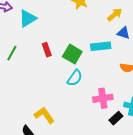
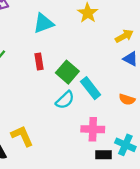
cyan triangle: (28, 18) -> (43, 23), moved
cyan rectangle: (101, 46) -> (91, 88), moved, turned 48
black rectangle: (116, 118) -> (104, 155), turned 32

